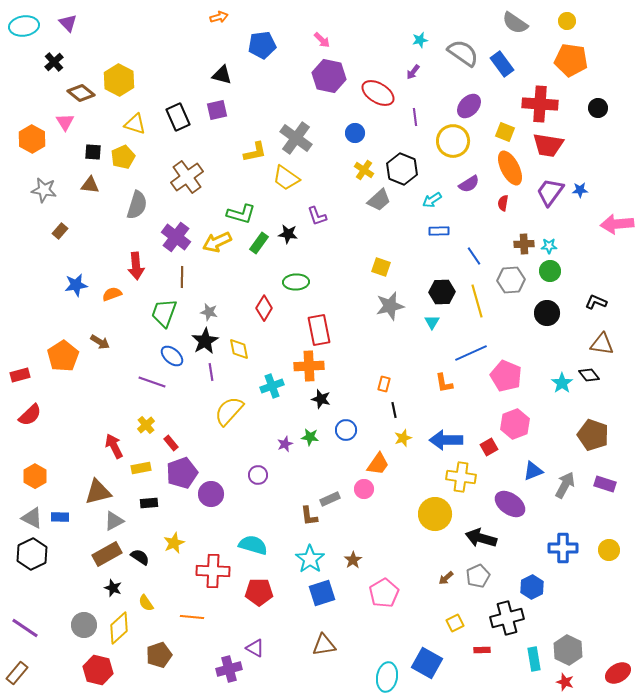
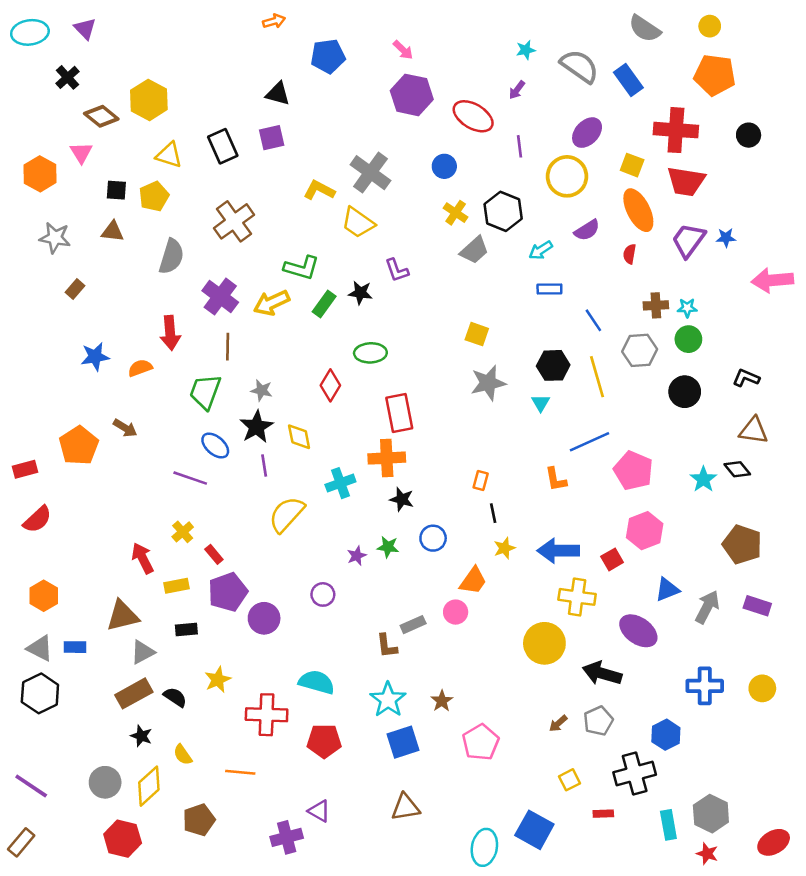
yellow L-shape: (255, 152) -> (319, 190), turned -140

